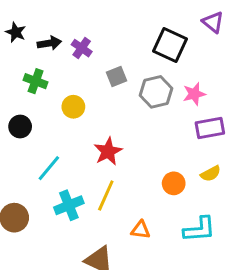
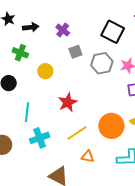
purple cross: (82, 48) -> (63, 30), moved
cyan line: (49, 168) -> (27, 112), turned -36
orange circle: (174, 183) -> (111, 126), size x1.6
yellow line: (106, 196) -> (77, 133), moved, turned 30

